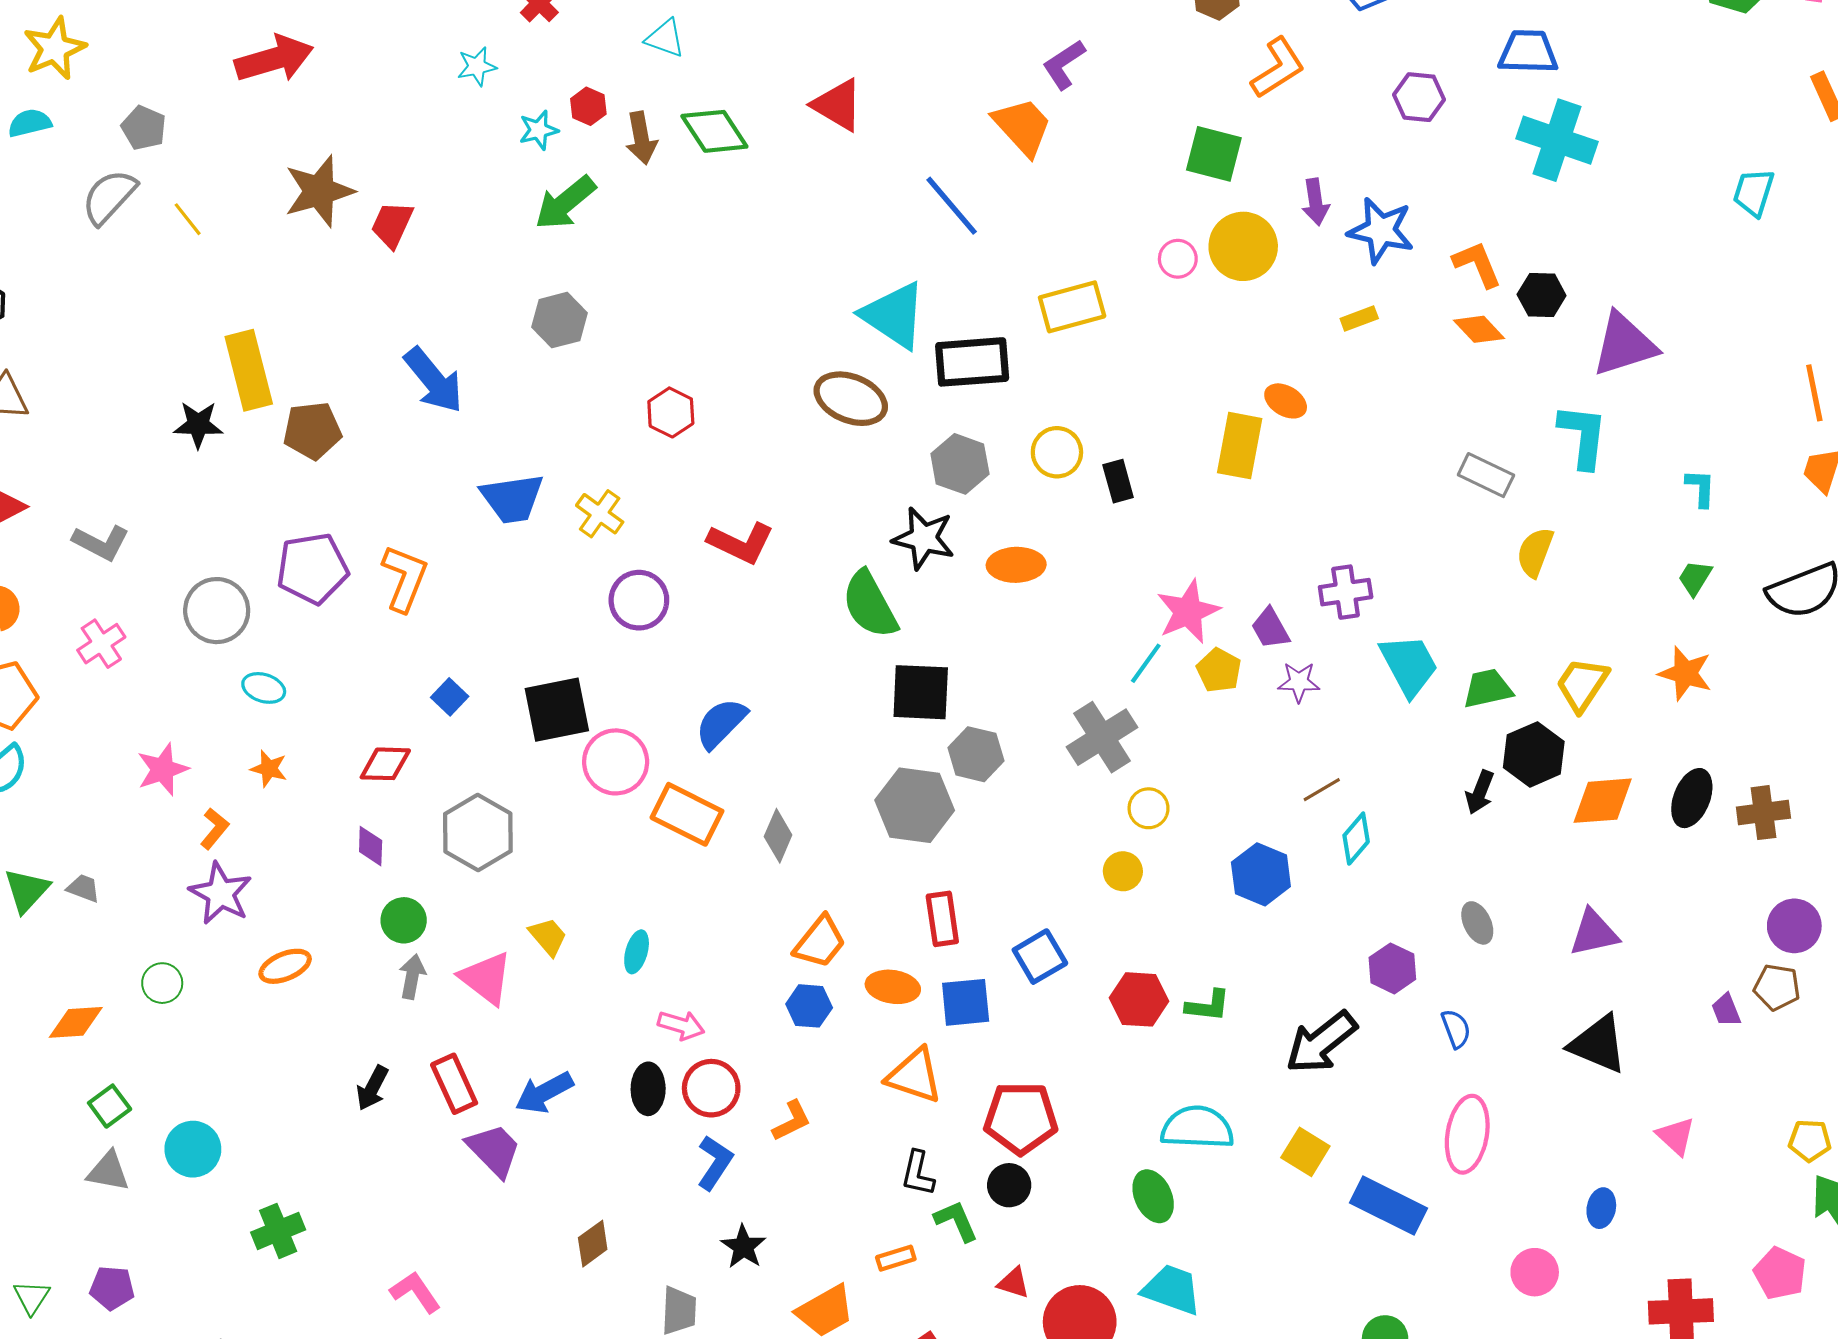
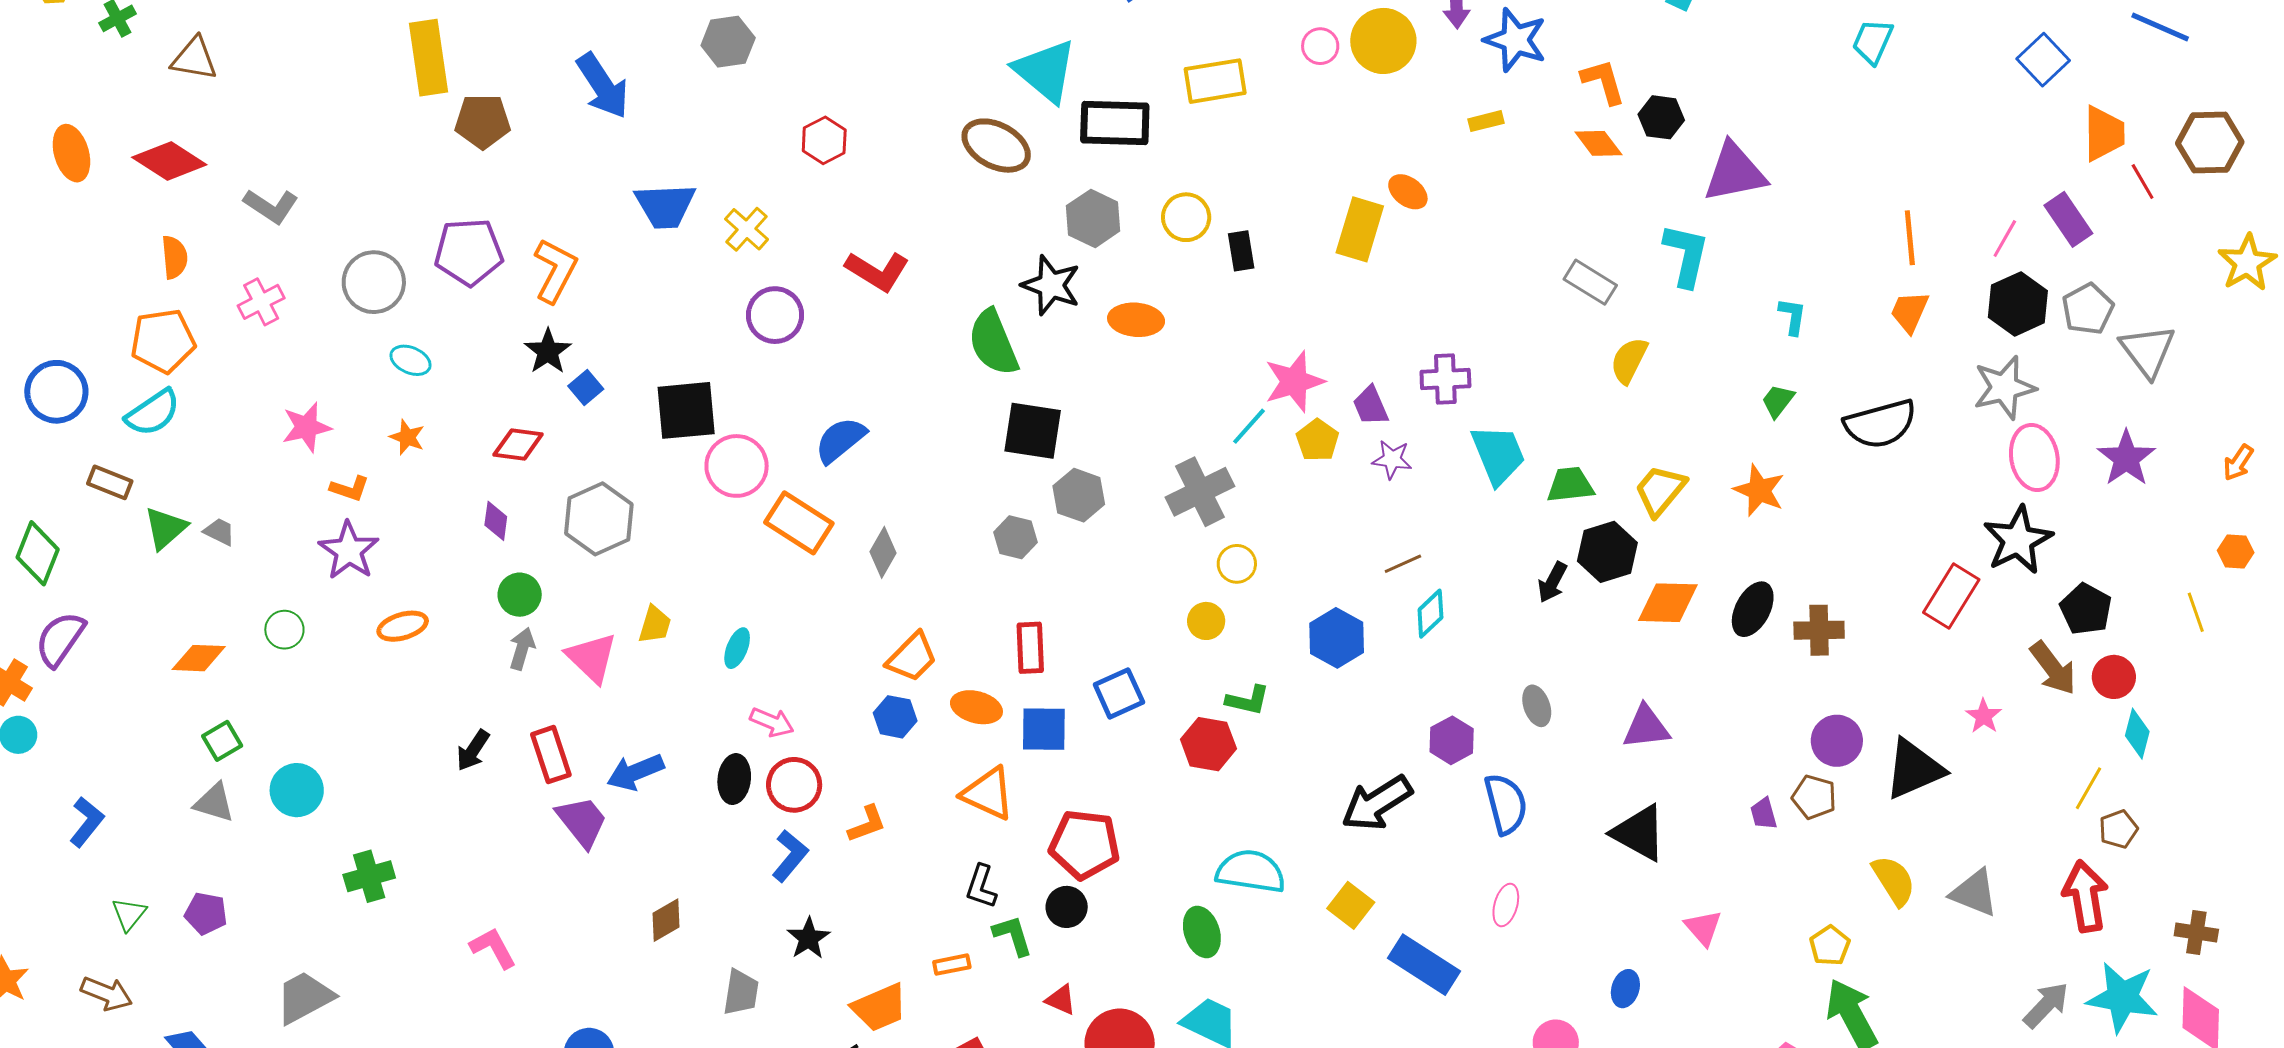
black star: (198, 425) -> (548, 351), moved, turned 30
gray hexagon: (915, 805) -> (1016, 537), size x0.6
orange L-shape: (215, 829) -> (350, 489), turned 63
yellow trapezoid: (548, 937) -> (655, 625), turned 51
green L-shape: (1208, 1006) -> (1248, 700), moved
blue semicircle: (1456, 1029) -> (1506, 804), size x1.6
pink ellipse: (1467, 1134) -> (1506, 905), size x0.6
yellow pentagon: (1810, 1140) -> (1830, 946), turned 30

